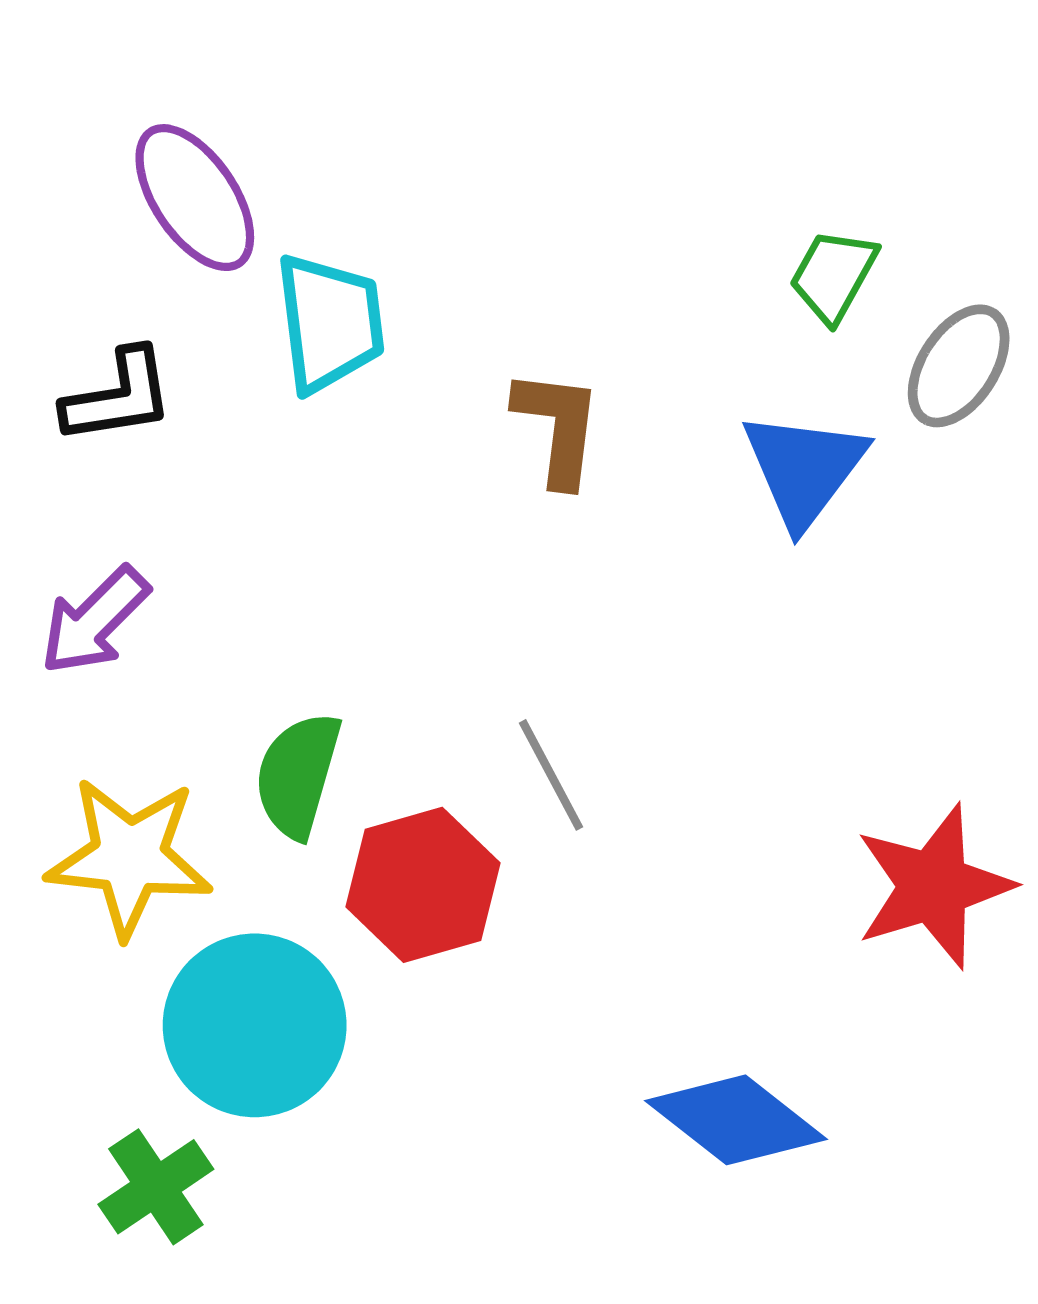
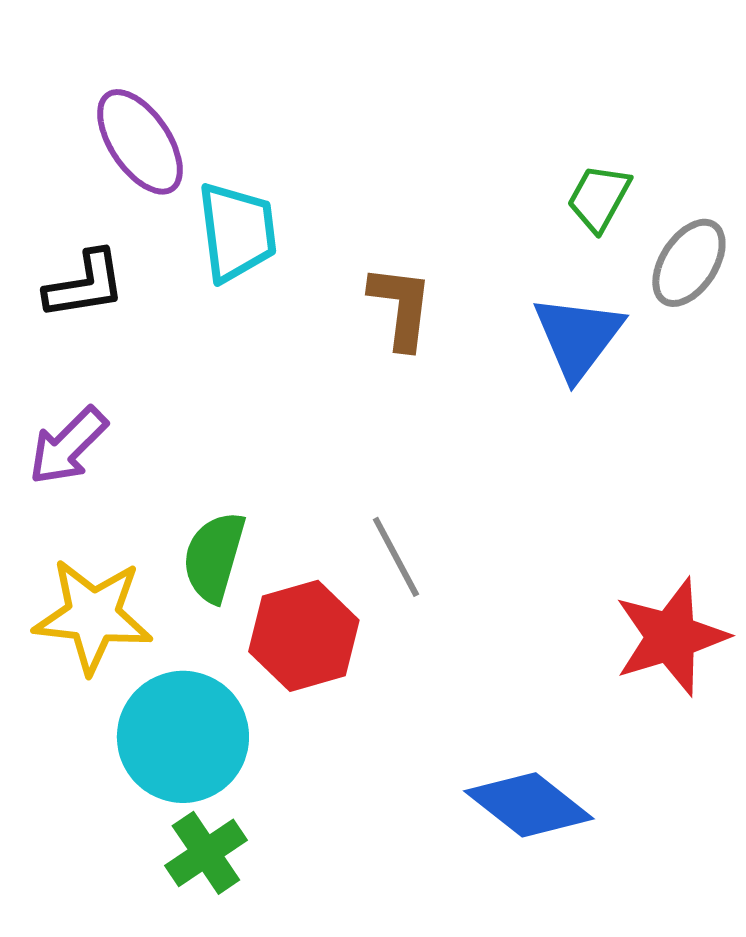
green cross: (156, 1187) -> (206, 853), moved

